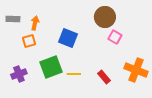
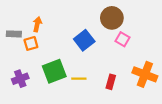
gray rectangle: (13, 19) -> (14, 34), moved
blue square: (68, 38) -> (84, 40), moved, turned 30
red rectangle: (104, 77) -> (111, 82), turned 56

